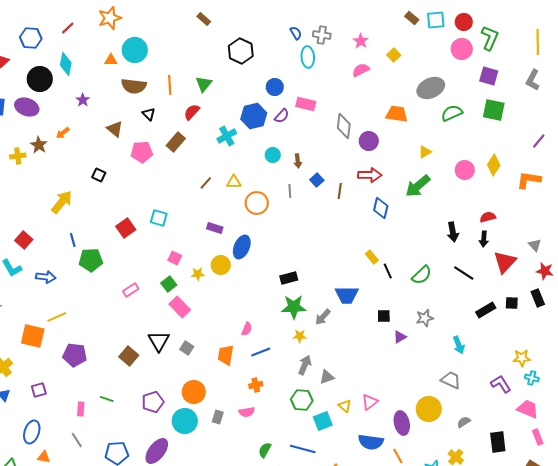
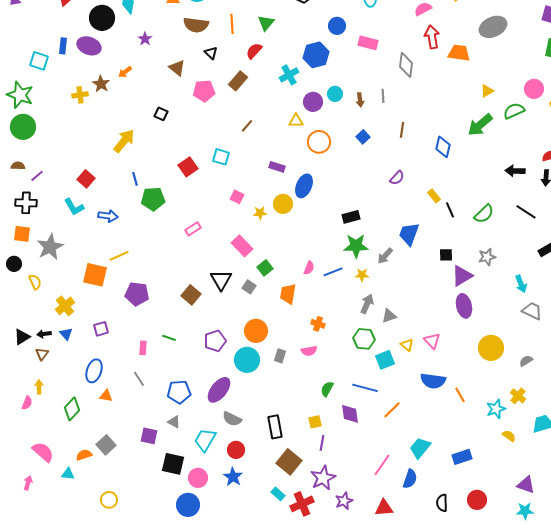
green semicircle: (452, 113) -> (514, 111), moved
purple semicircle: (282, 116) -> (397, 178), moved
purple circle: (369, 141) -> (313, 102), moved
pink circle: (465, 170) -> (534, 89), moved
red arrow: (370, 175) -> (432, 37), moved, turned -100
blue square: (317, 180) -> (363, 137), moved
brown line: (206, 183) -> (247, 126), moved
gray line: (290, 191) -> (383, 96), moved
black arrow: (453, 232) -> (515, 171), turned 102
green square: (169, 284) -> (265, 268), moved
blue trapezoid: (347, 295) -> (409, 234), turned 110
purple triangle: (400, 337) -> (462, 276), size x1.6
blue line: (261, 352) -> (333, 272), moved
gray trapezoid: (451, 380) -> (532, 311), moved
orange cross: (256, 385) -> (318, 324), turned 32
pink triangle: (370, 402) -> (432, 341), turned -36
purple ellipse: (402, 423) -> (464, 306), moved

